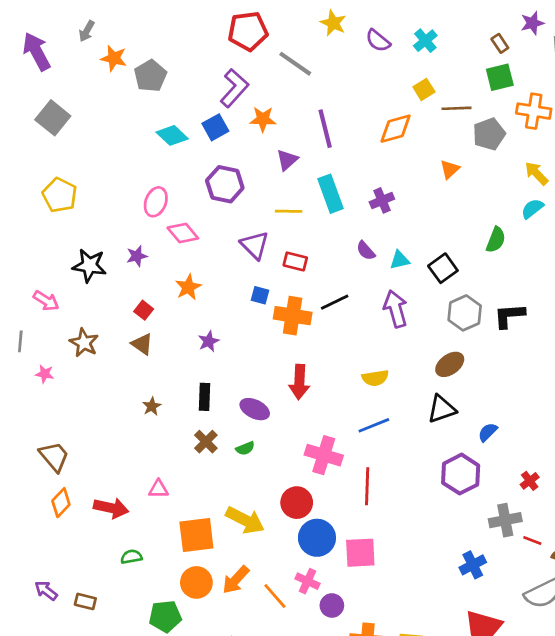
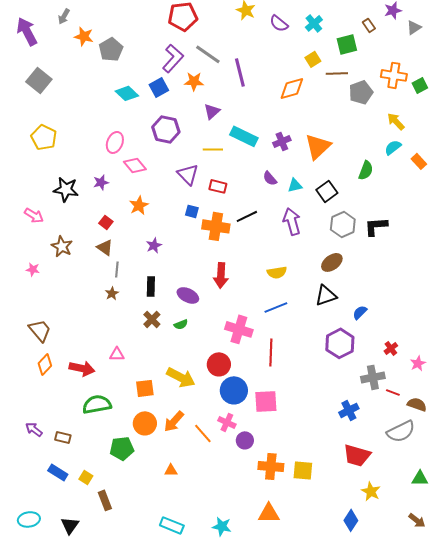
gray line: (295, 64) -> (208, 54), moved
green square: (500, 77) -> (347, 44), moved
purple line: (325, 129) -> (240, 72), moved
orange triangle: (450, 169) -> (318, 146), moved, size x1.8
cyan rectangle: (331, 194) -> (244, 136), turned -44
gray line: (20, 341) -> (117, 269), moved
orange square: (196, 535) -> (145, 388), size x0.7
green semicircle: (131, 557) -> (97, 404), size x1.8

